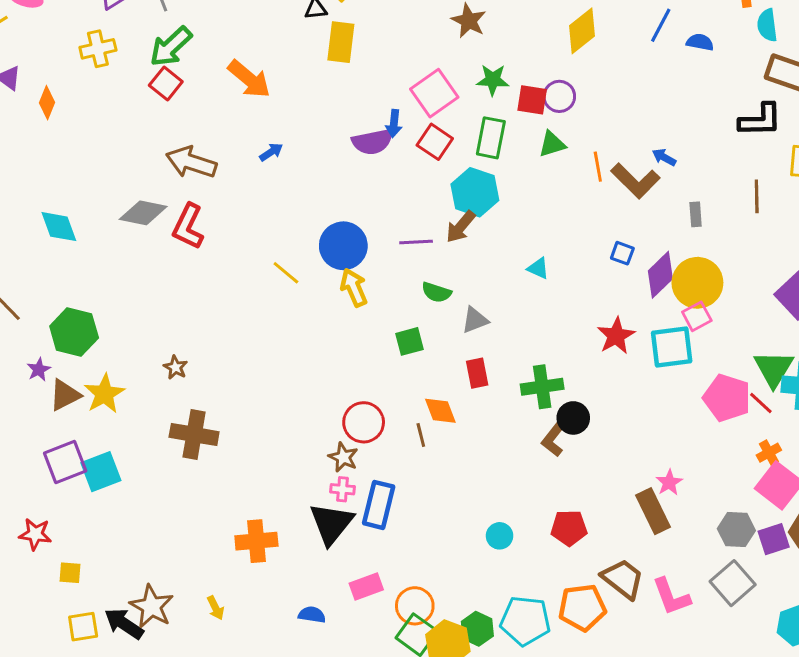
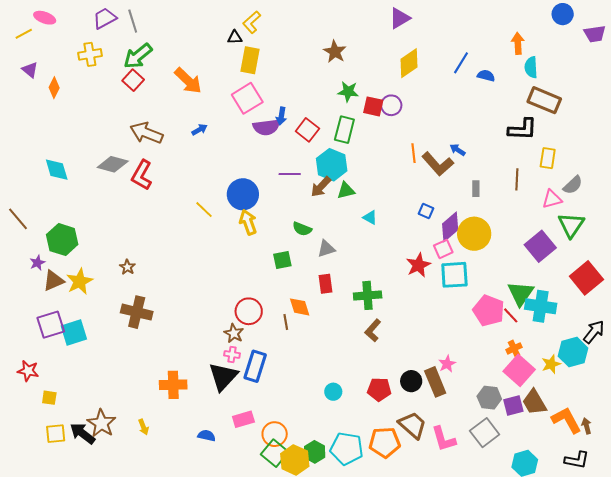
pink square: (434, 93) -> (247, 98), moved
green triangle: (552, 144) -> (346, 191), moved
purple line: (416, 242) -> (290, 174), moved
pink square: (697, 316) -> (443, 249), moved
black circle: (573, 418) -> (411, 381), moved

